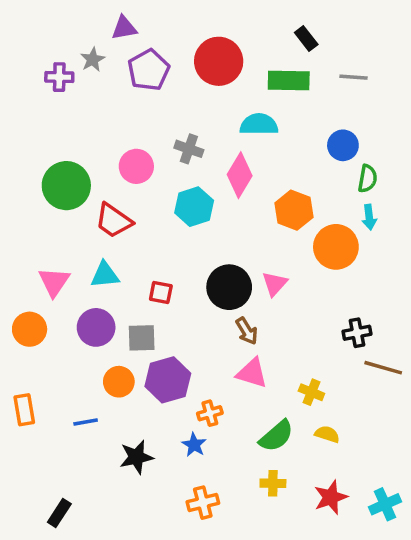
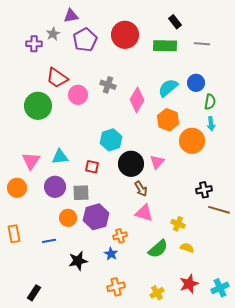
cyan semicircle: (259, 124) -> (168, 88), moved, turned -40
cyan hexagon: (194, 207) -> (111, 140), moved
red trapezoid: (114, 221) -> (57, 78), moved
yellow cross: (273, 483) -> (157, 293), moved, turned -32

